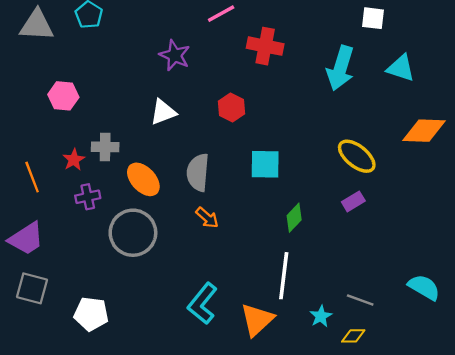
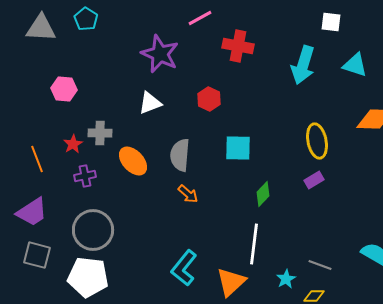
purple star: (175, 55) -> (160, 54), size x1.4
yellow ellipse: (357, 156) -> (317, 141), turned 40
gray circle: (133, 233) -> (93, 230), moved
white pentagon: (91, 314) -> (88, 277), size x1.4

